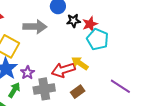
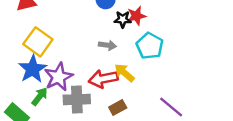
red star: (90, 24) -> (136, 16), moved
gray arrow: (35, 27) -> (107, 45), moved, size x0.6
purple star: (27, 73) -> (59, 77), size x1.6

